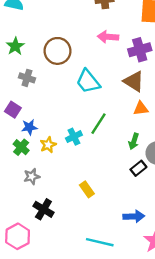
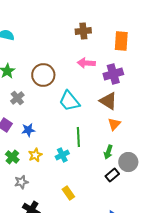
gray cross: (27, 78) -> (17, 98), turned 32
orange triangle: (141, 108) -> (114, 124), turned -40
green line: (99, 124) -> (78, 137), turned -36
blue star: (29, 127) -> (28, 130), moved
cyan cross: (74, 137) -> (62, 155), moved

